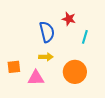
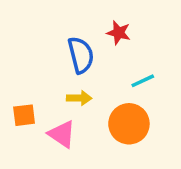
cyan line: (85, 37) -> (143, 81), moved, turned 48
pink triangle: (36, 78) -> (62, 134), turned 36

